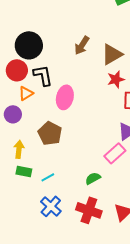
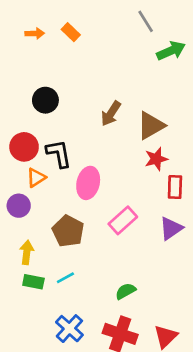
black circle: (29, 45) -> (45, 100), moved, size x0.7
pink rectangle: (115, 153) -> (123, 220), moved
cyan line: (48, 177) -> (65, 278), moved

